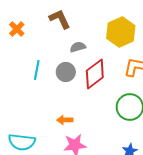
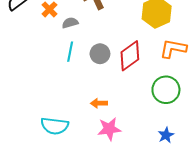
gray semicircle: (78, 47) -> (70, 23), moved

